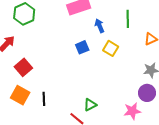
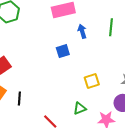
yellow square: (111, 48) -> (92, 81), moved, turned 35
green triangle: (90, 105) -> (80, 108), moved

